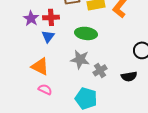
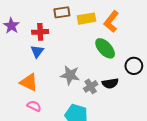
purple star: (31, 18) -> (11, 26), moved
green ellipse: (86, 33) -> (105, 48), moved, turned 40
black semicircle: (129, 76) -> (110, 83), moved

